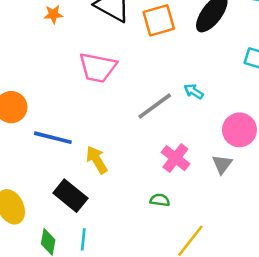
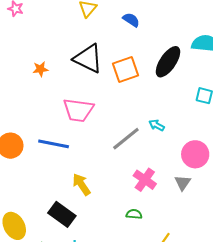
blue line: (53, 138) -> (54, 144), moved

